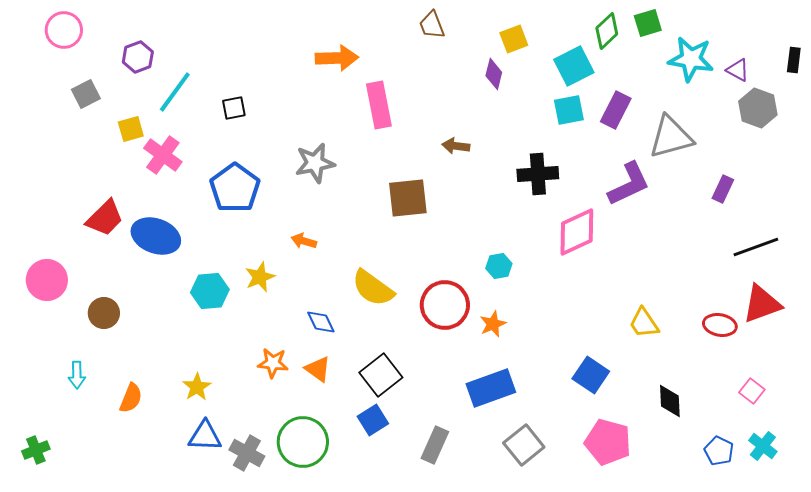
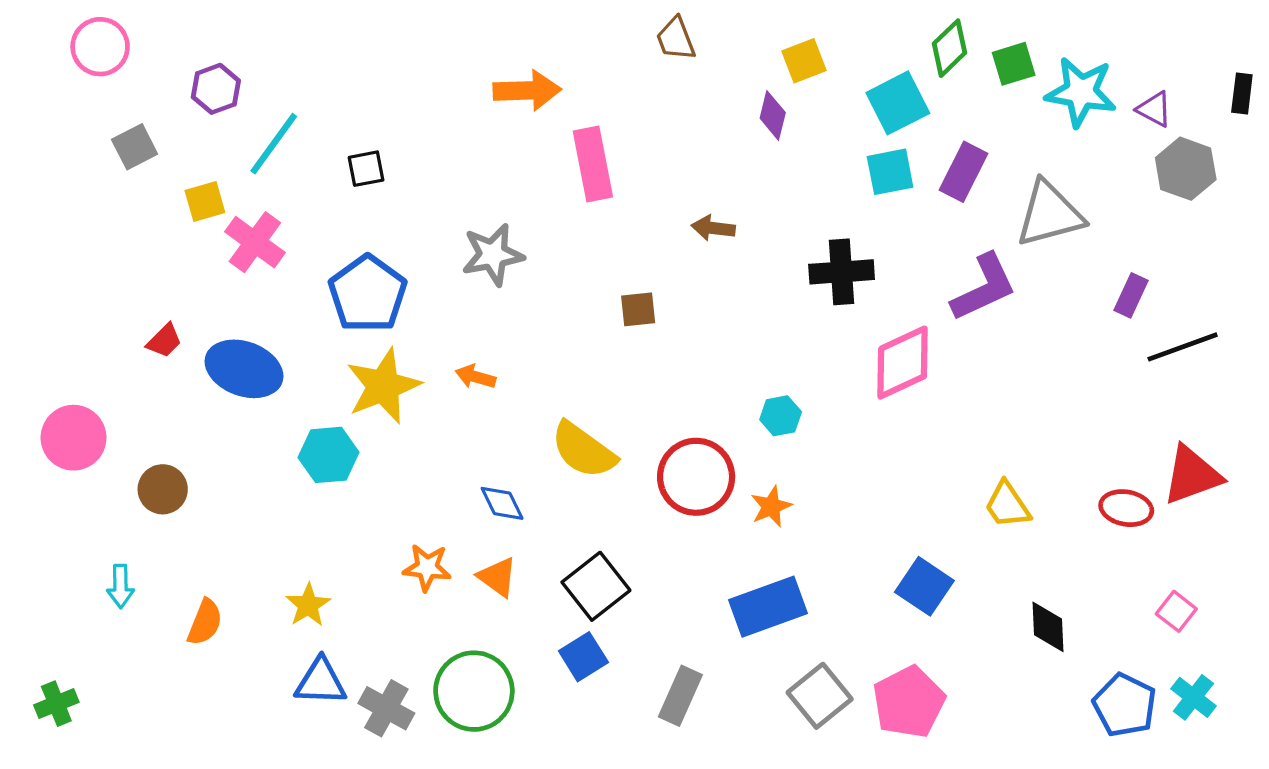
green square: (648, 23) -> (1014, 64), moved
brown square: (408, 198) -> (638, 309), size x0.6
red trapezoid: (105, 218) -> (164, 341), size x0.6
black line: (756, 247) -> (1183, 347), moved
yellow star: (260, 277) -> (383, 386), moved, size x1.6
pink pentagon: (608, 442) -> (909, 702), moved, turned 30
blue pentagon: (719, 451) -> (1125, 705), size x1.4

